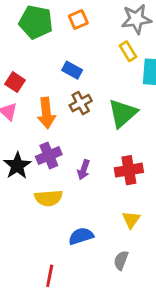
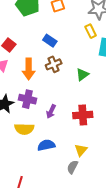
green triangle: (123, 113) -> (82, 75), size x0.6
purple cross: (49, 156) -> (27, 99), turned 30
blue semicircle: (81, 236) -> (46, 145), moved
gray semicircle: (121, 260) -> (72, 167), moved

